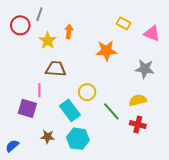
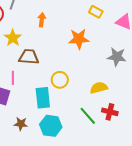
yellow star: (48, 41) -> (13, 38), moved
yellow semicircle: (138, 100) -> (99, 88), moved
cyan rectangle: (70, 110) -> (43, 98), turned 30
green line: (111, 111) -> (88, 116), moved

